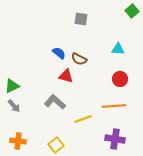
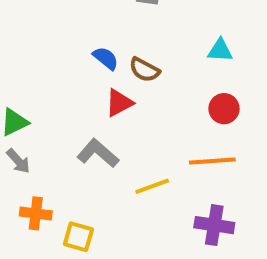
red triangle: (66, 76) -> (119, 103), turned -42
orange cross: (18, 141) -> (36, 213), moved
yellow square: (56, 145) -> (78, 237), moved, turned -35

